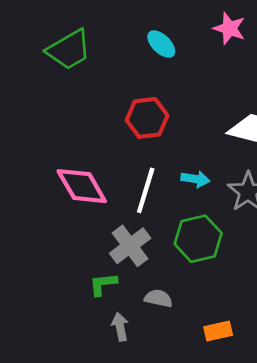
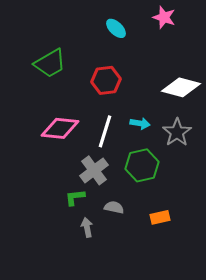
green trapezoid: (69, 50) -> (50, 63), moved
pink diamond: (82, 186) -> (60, 128), turned -54
orange rectangle: (218, 331) -> (160, 217), moved

